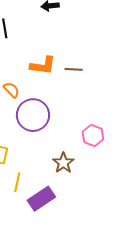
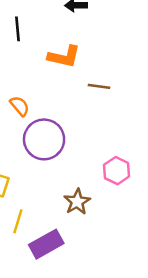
orange L-shape: (43, 66) -> (64, 57), moved

